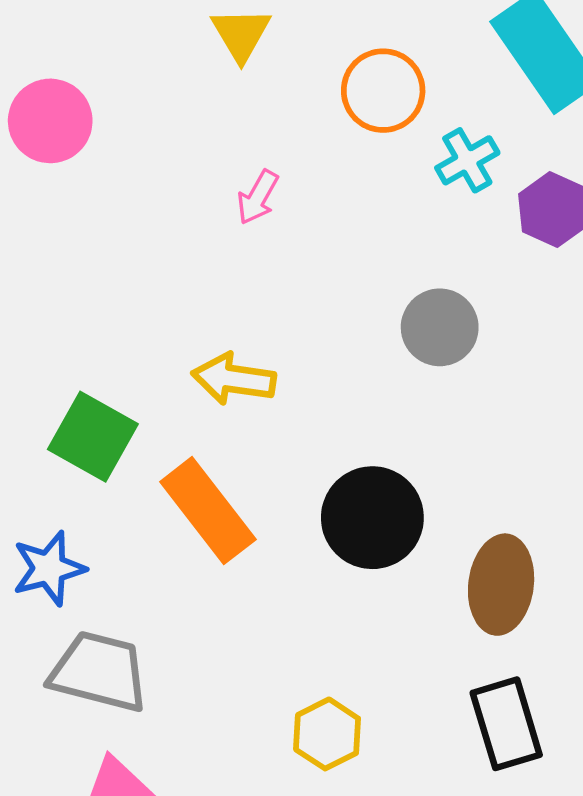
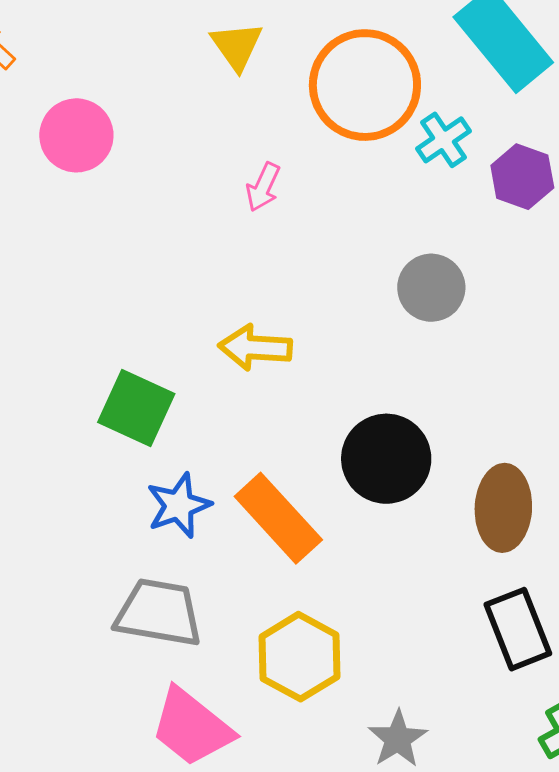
orange circle: (383, 91) -> (365, 85), size x1.5
orange rectangle: (208, 511) -> (278, 518), moved
blue star: (49, 568) -> (179, 505), moved
yellow hexagon: (327, 734) -> (299, 657), moved, size x1.4

